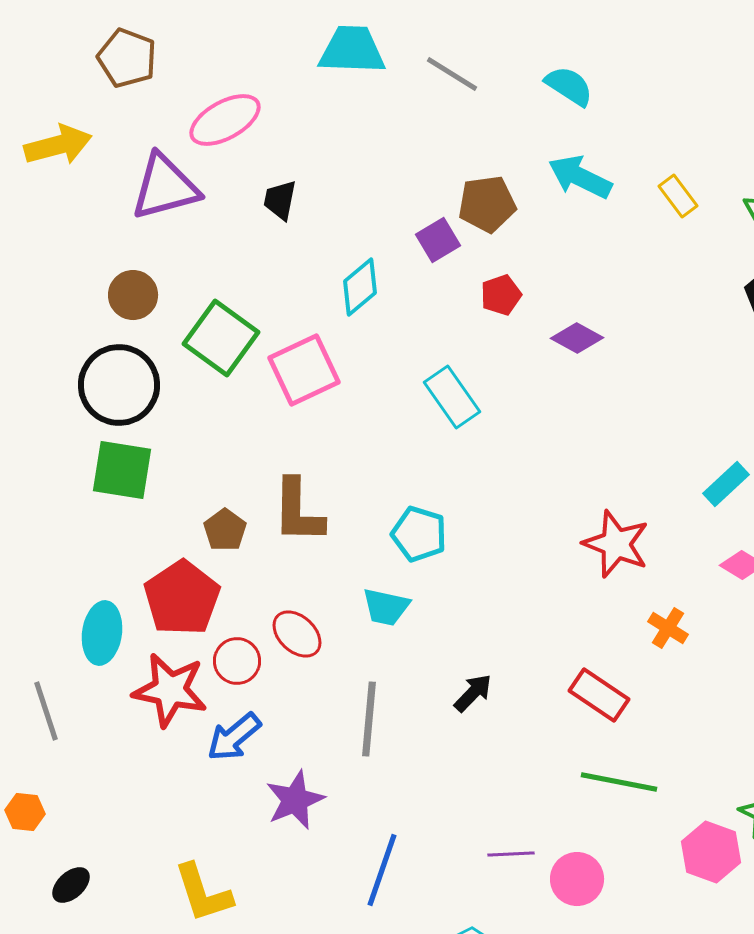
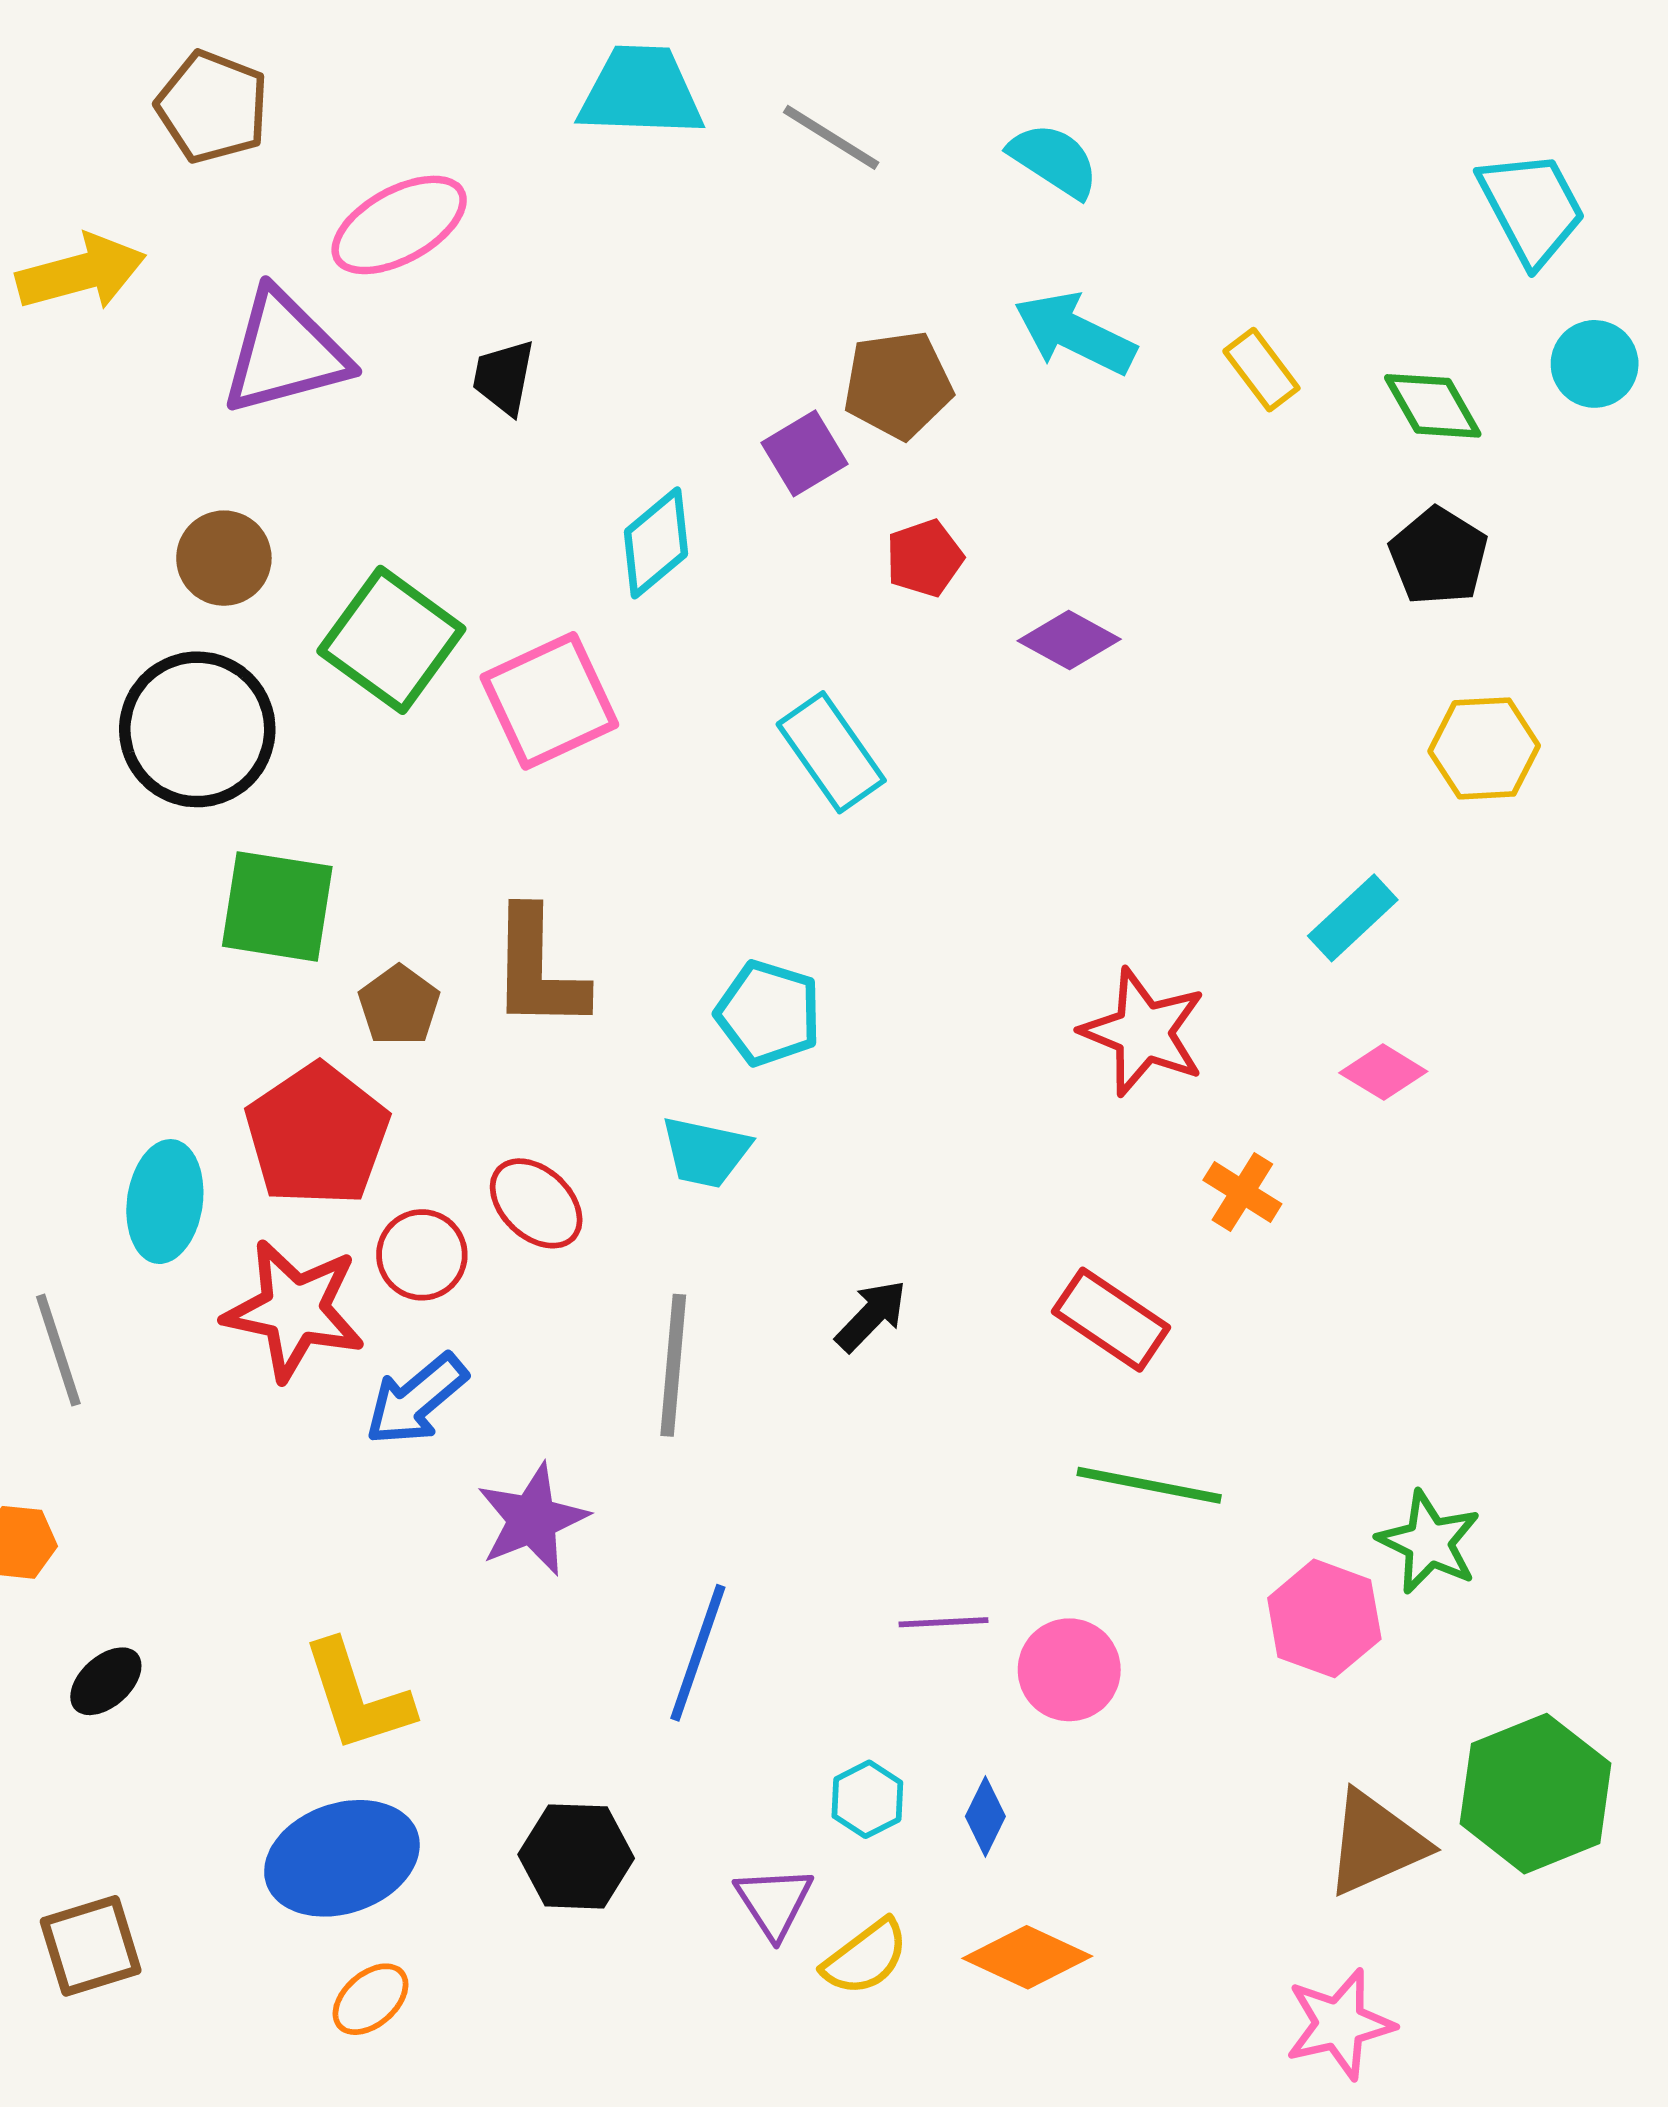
green square: (122, 470) -> (277, 906), moved

